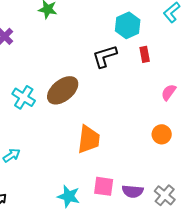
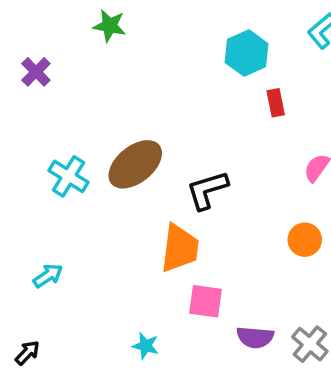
black L-shape: (105, 56) -> (207, 190), moved
pink square: (104, 186) -> (205, 301), moved
cyan star: (69, 196) -> (146, 346), size x0.7

